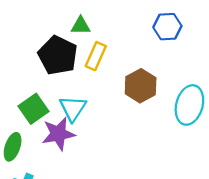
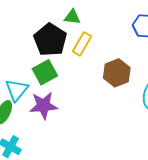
cyan triangle: (73, 108) -> (17, 90), moved
green square: (34, 109) -> (45, 72), moved

